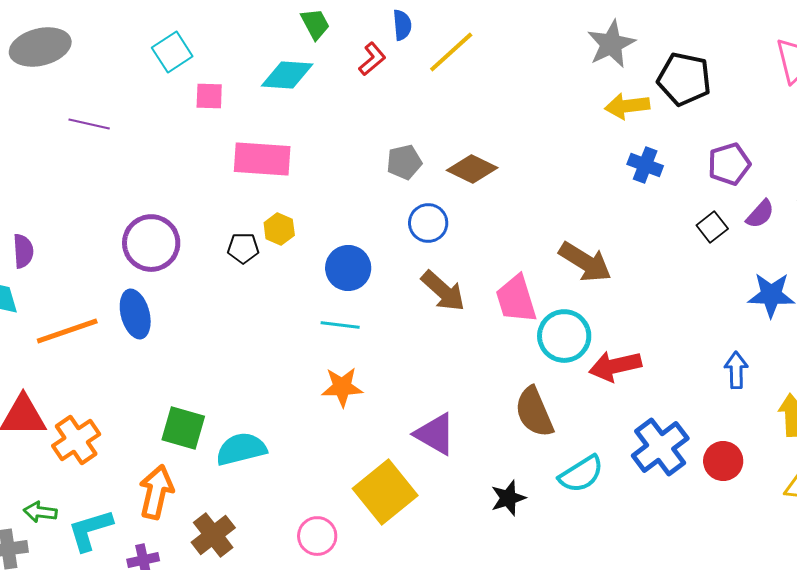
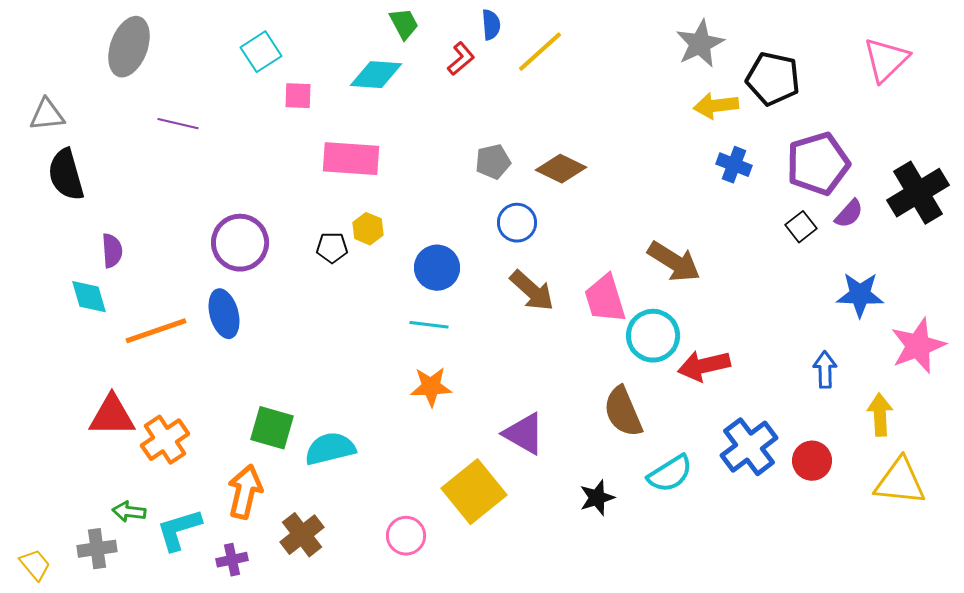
gray ellipse: (40, 47) -> (129, 47), turned -56
purple pentagon: (729, 164) -> (818, 164), size x1.5

